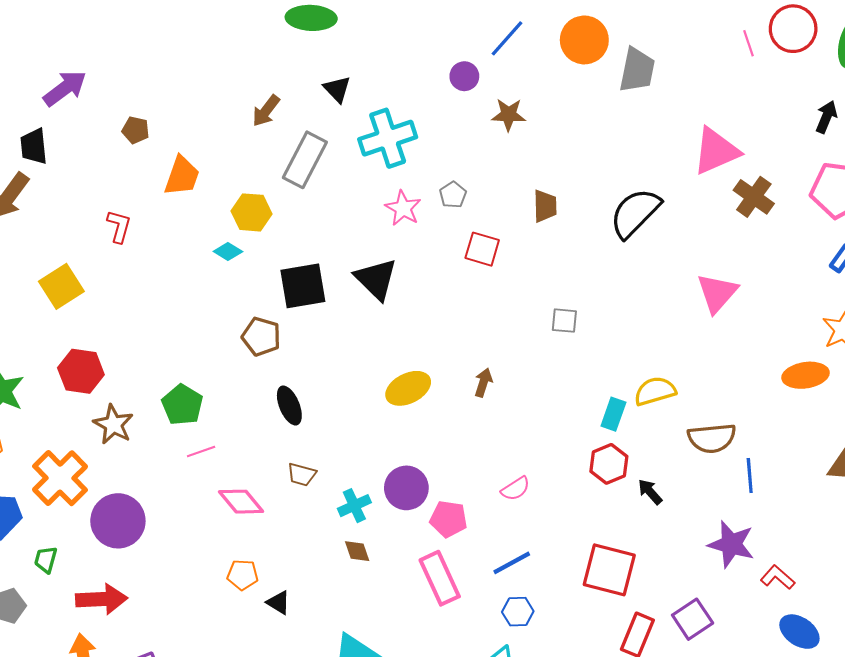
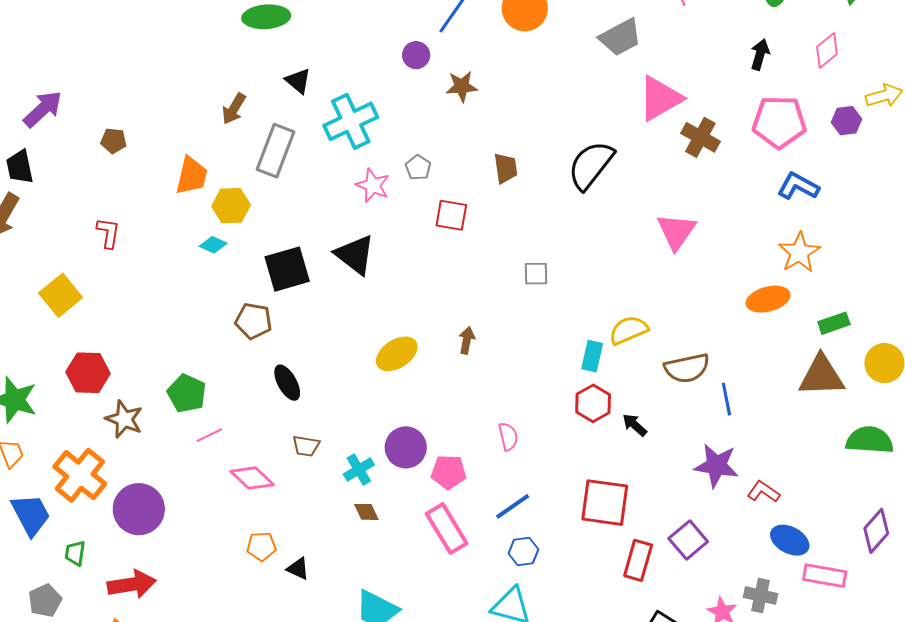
gray trapezoid: (637, 70) -> (620, 37), moved, turned 57
orange trapezoid: (182, 176) -> (192, 176), moved
pink semicircle: (515, 489) -> (508, 436), turned -64

